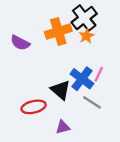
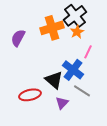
purple semicircle: (20, 43) -> (18, 38), turned 90
pink line: (99, 74) -> (88, 52), moved
purple triangle: (63, 127) -> (62, 103), moved, turned -32

